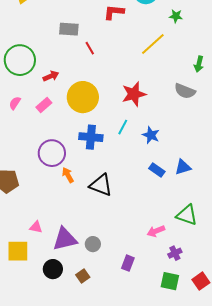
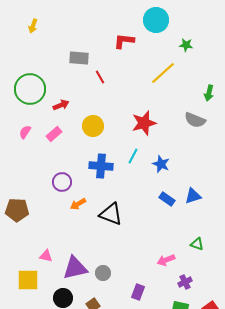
yellow circle: (83, 97) -> (93, 126), size x0.7
purple circle: (52, 153) -> (62, 182), size x0.7
orange arrow: (68, 175) -> (78, 204), turned -91
green triangle: (187, 215) -> (197, 244), size x0.6

